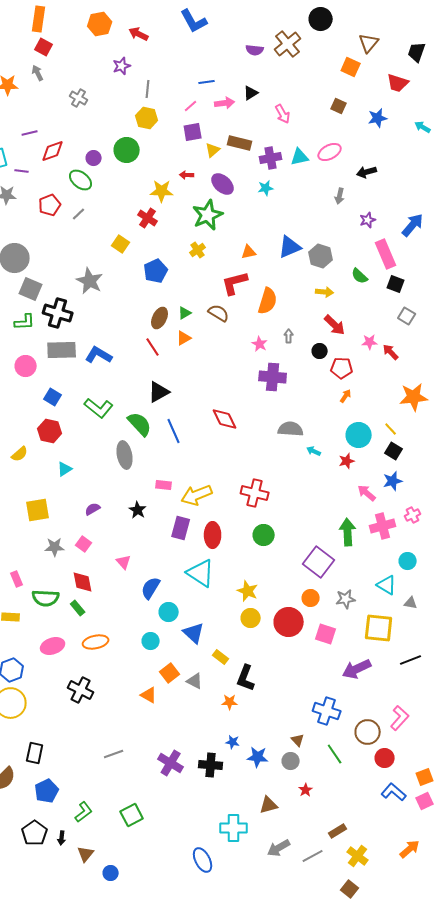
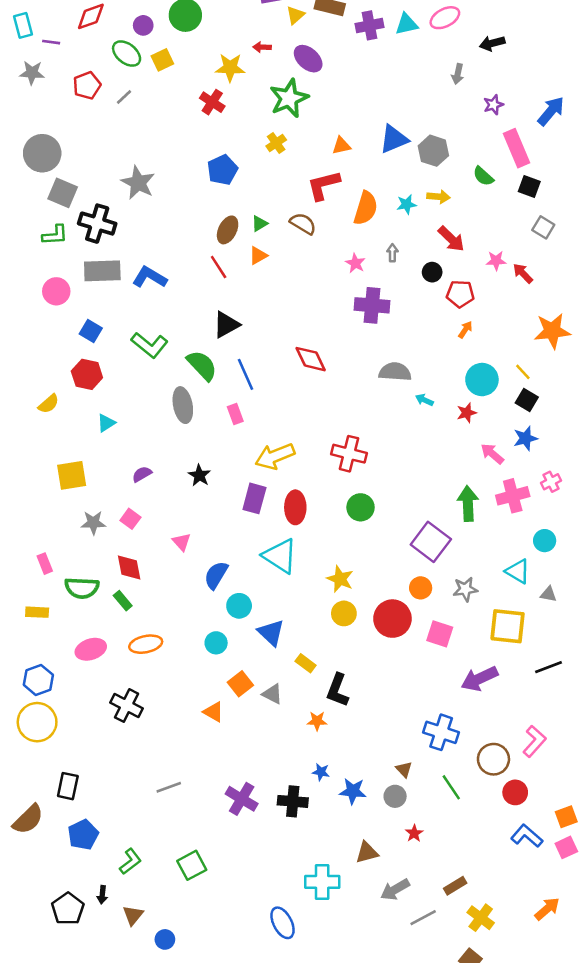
cyan star: (266, 188) -> (407, 204), moved
yellow square: (121, 244) -> (162, 60), moved, turned 30
pink rectangle: (164, 485) -> (235, 414), moved, turned 63
black pentagon: (35, 833) -> (68, 909), moved
gray arrow: (279, 848) -> (395, 890), moved

